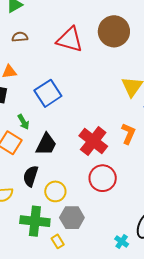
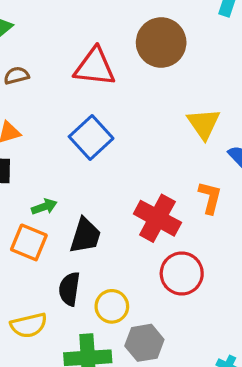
blue square: (48, 93) -> (91, 138), moved
green arrow: (23, 122) -> (44, 207), turned -70

